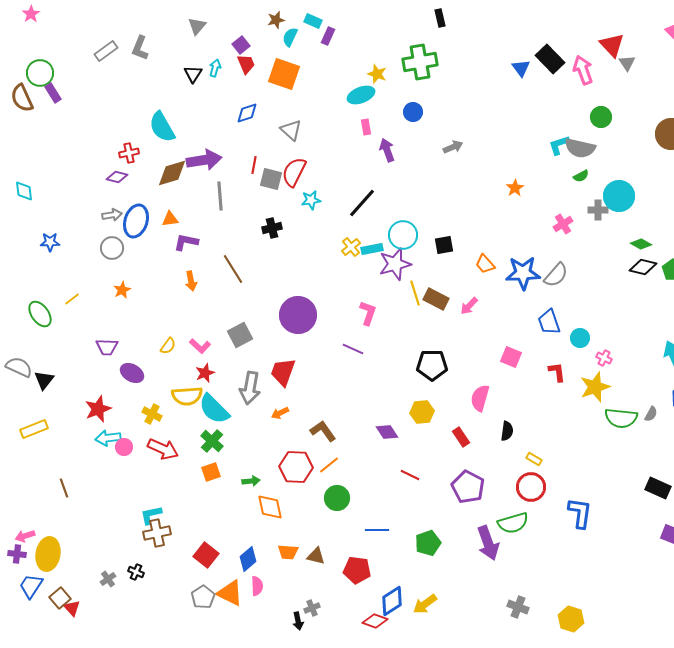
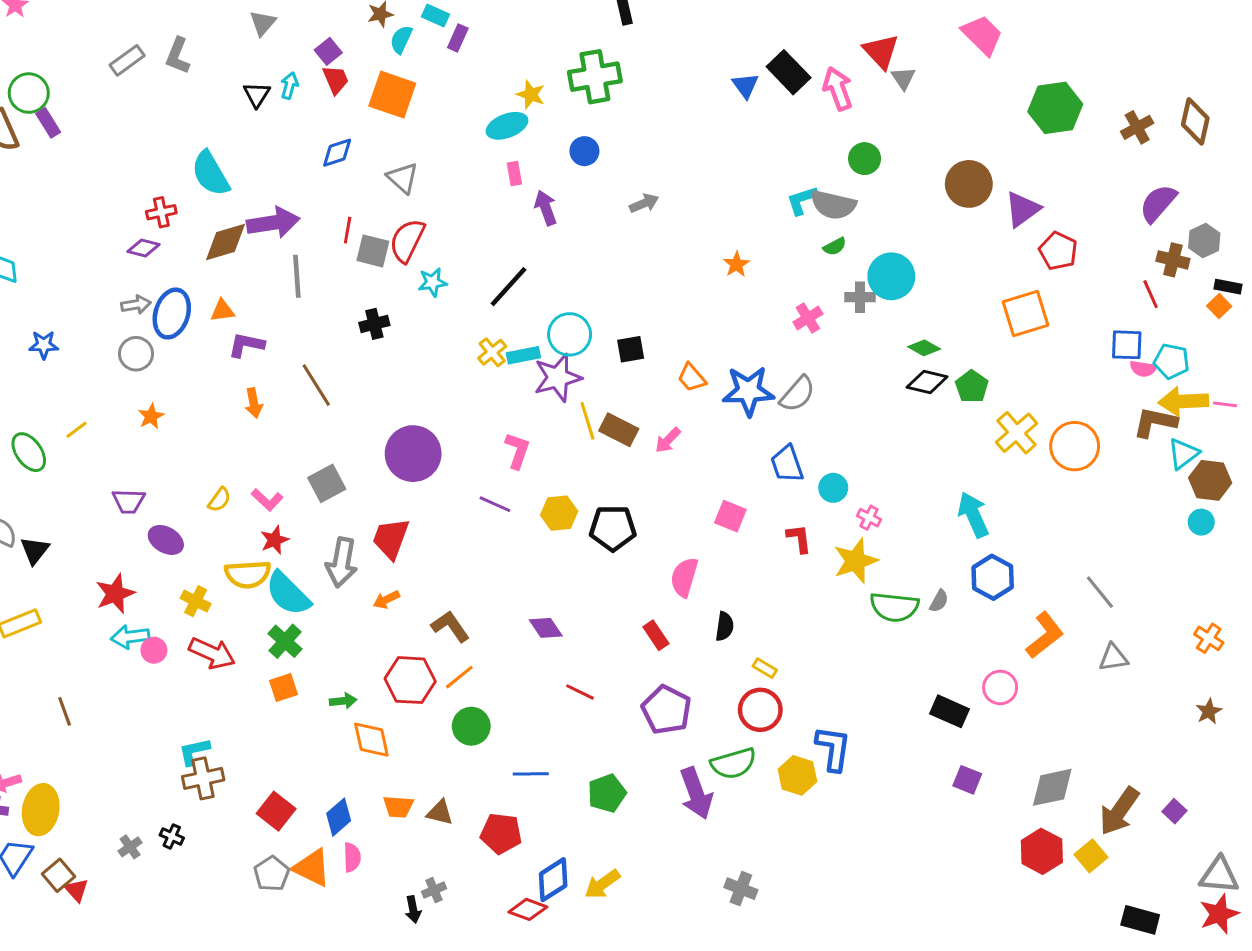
yellow hexagon: (422, 412) -> (559, 513), moved
yellow hexagon: (571, 619) -> (797, 775), moved

